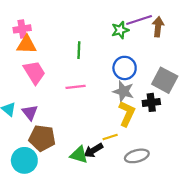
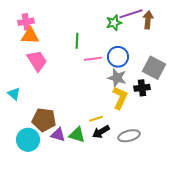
pink line: (76, 87) -> (93, 59), moved
purple triangle: (30, 112) -> (58, 135), moved, turned -35
yellow line: (110, 137) -> (96, 119), moved
black arrow: (93, 150) -> (101, 132), moved

